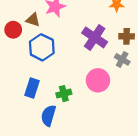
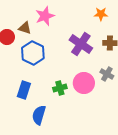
gray cross: (122, 59) -> (107, 74), moved
green cross: (64, 94) -> (60, 88), moved

